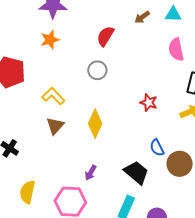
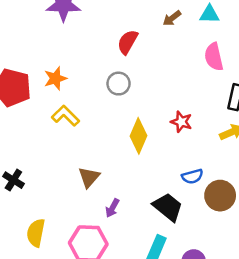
orange star: (50, 40) -> (55, 78), moved
yellow diamond: (95, 124) -> (139, 136), moved
brown triangle: (55, 126) -> (89, 177), moved
blue semicircle: (157, 148) -> (192, 176), turned -78

